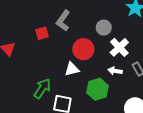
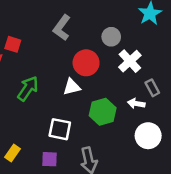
red square: (42, 33) -> (13, 44), moved, turned 32
white arrow: (115, 71) -> (136, 103), moved
green arrow: (42, 88) -> (28, 89), moved

